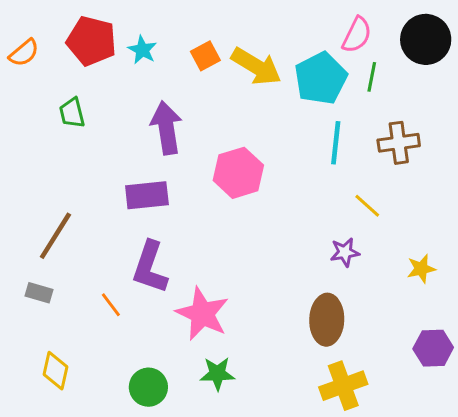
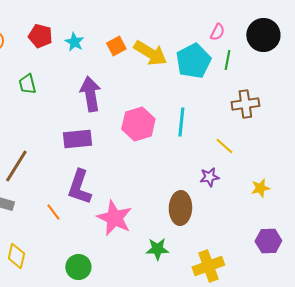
pink semicircle: (357, 35) -> (217, 32), size x0.7
red pentagon: (91, 41) -> (40, 36), size x0.7
cyan line: (336, 143) -> (181, 122), moved
brown ellipse: (327, 320) -> (180, 208), moved
green star: (217, 374) -> (157, 249), moved

